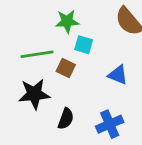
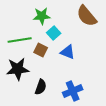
cyan square: (84, 45) -> (54, 33), turned 32
blue triangle: (118, 75) -> (68, 52), moved

